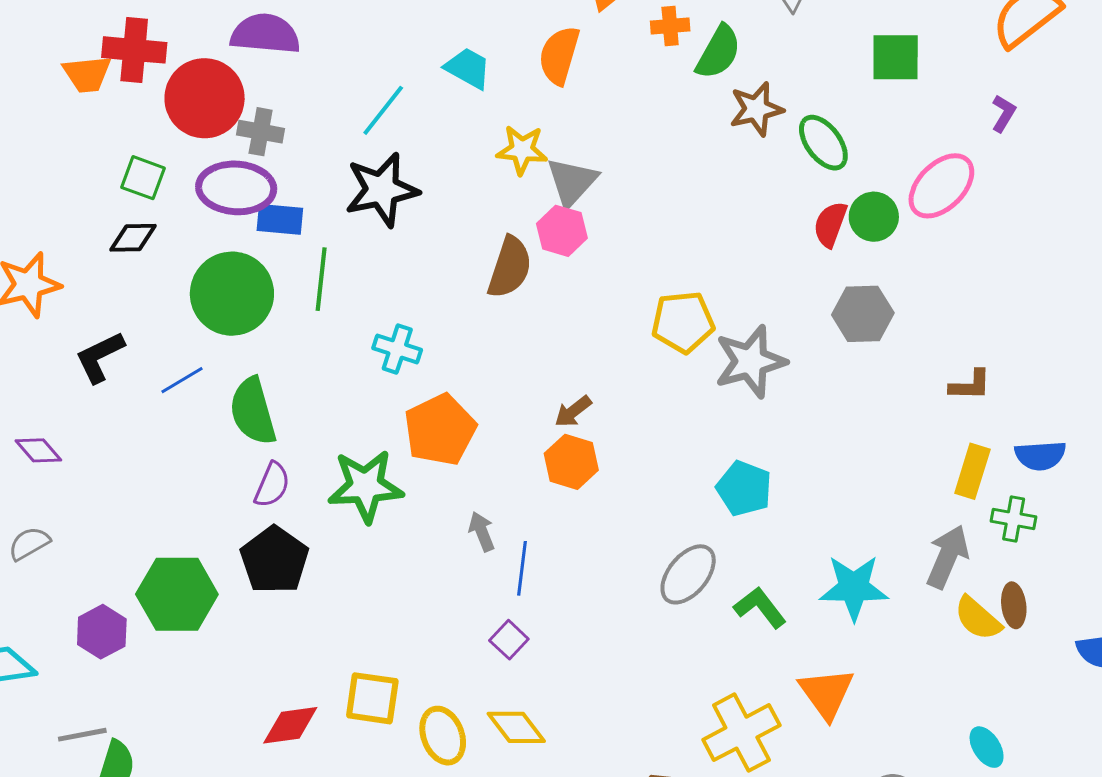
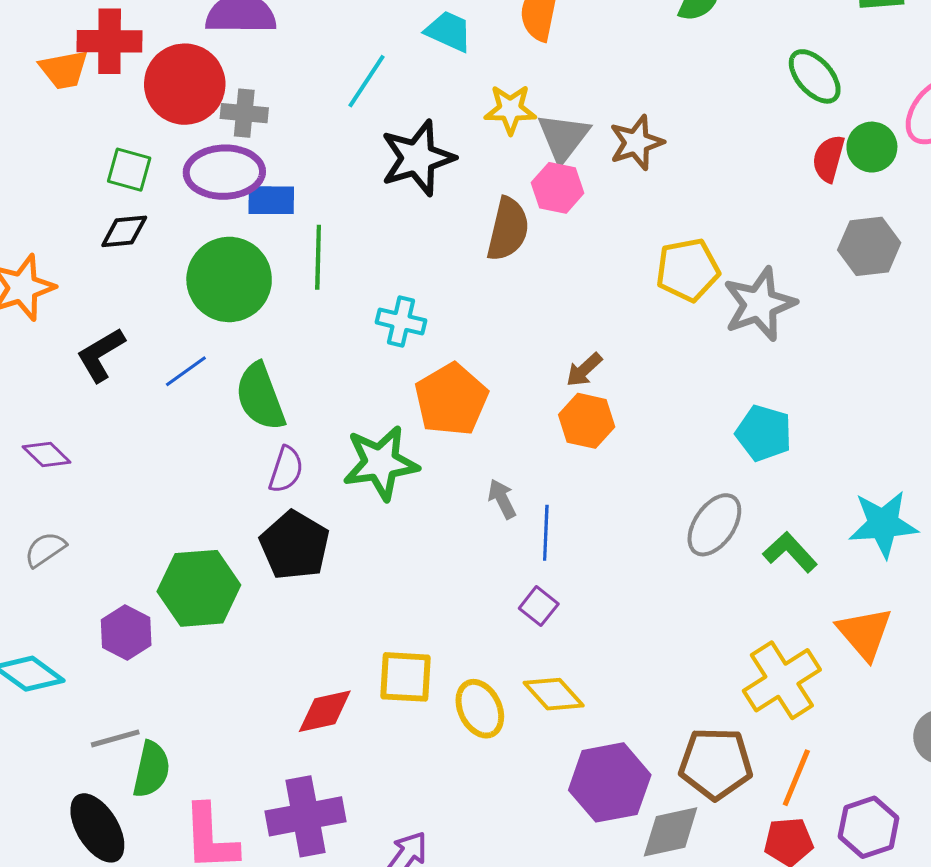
brown star: (756, 109) -> (636, 143), moved
black star: (382, 190) -> (418, 158), moved

